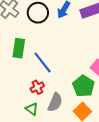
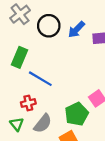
blue line: (43, 63) -> (40, 79), turned -35

